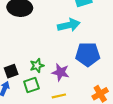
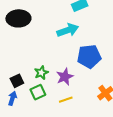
purple star: (61, 72) -> (65, 77), turned -30

